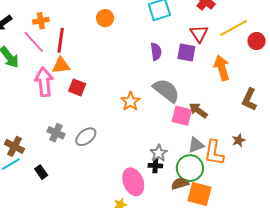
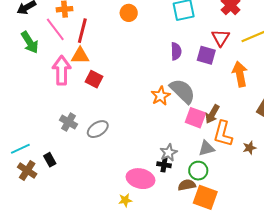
orange star: (130, 101) -> (161, 96), moved
brown arrow: (198, 110) -> (212, 114), turned -102
brown cross: (14, 146) -> (27, 171), moved
orange L-shape: (214, 153) -> (223, 134), moved
green circle: (190, 168) -> (198, 171), size x0.7
pink ellipse: (133, 182) -> (140, 179), turned -60

